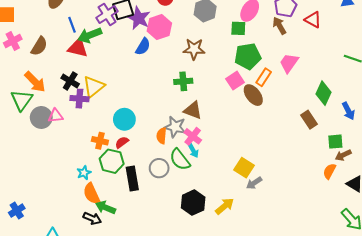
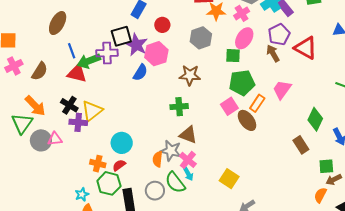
purple cross: (107, 14) -> (107, 53), moved, turned 30
red triangle: (313, 20) -> (306, 48), size x1.4
yellow square: (244, 168) -> (229, 179), moved

